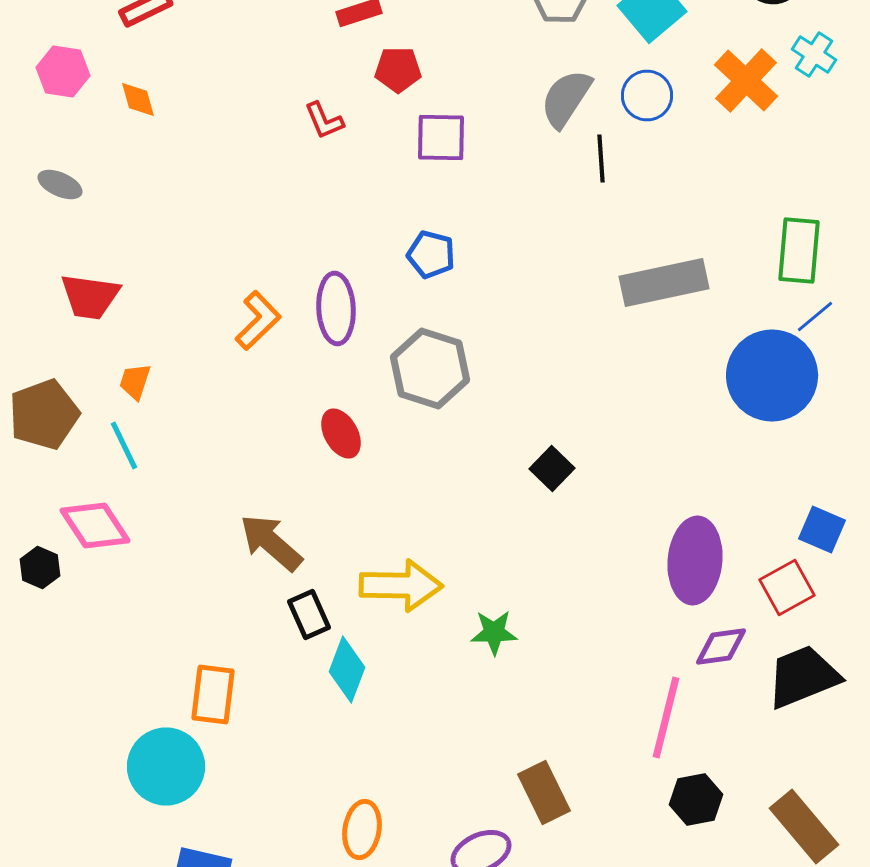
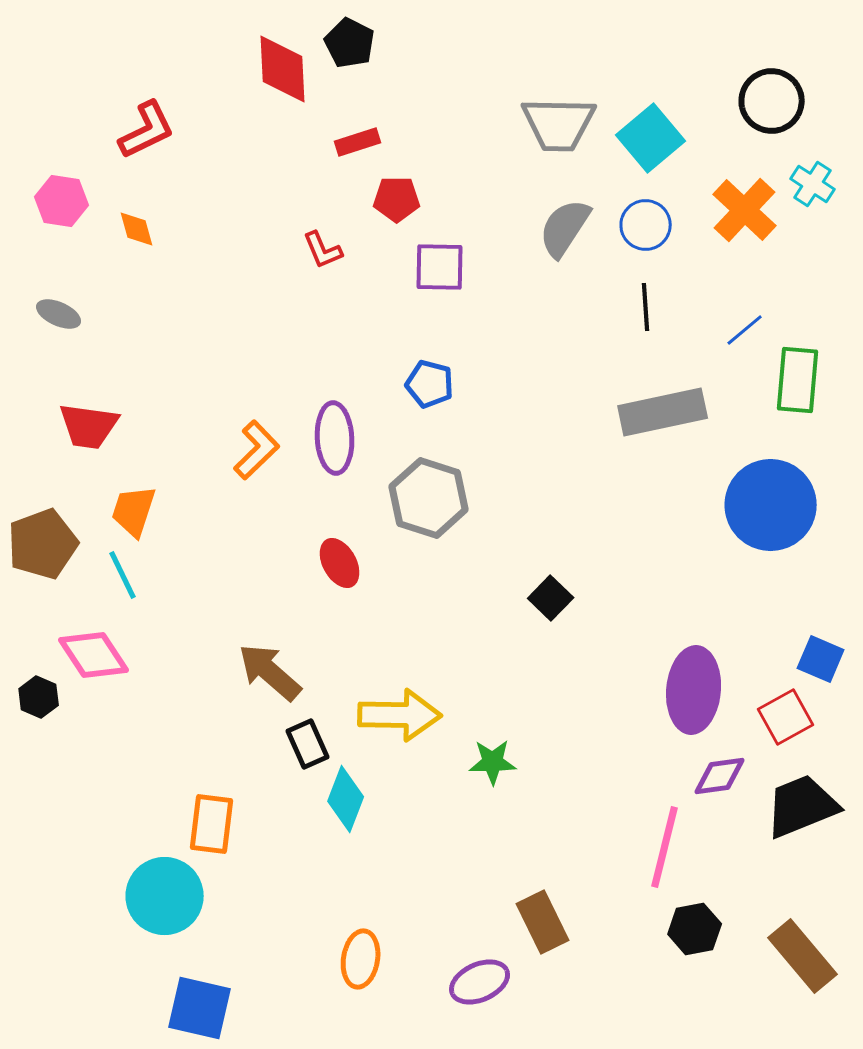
black line: (601, 158) -> (646, 307), moved
blue line: (815, 316) -> (745, 330), moved
orange trapezoid: (135, 382) -> (134, 511), size x1.4

